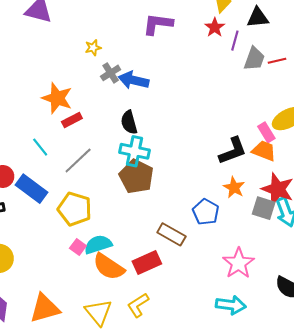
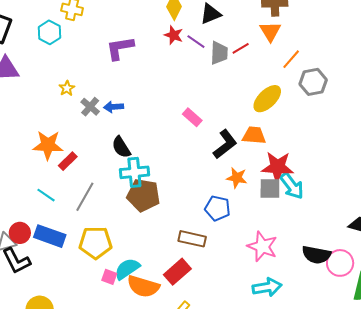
purple line: (235, 41) -> (196, 42), turned -54
blue arrow: (134, 80) -> (114, 107), size x0.7
pink rectangle: (266, 132) -> (192, 117), moved

